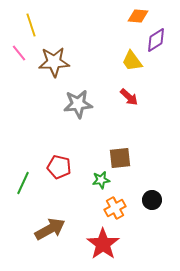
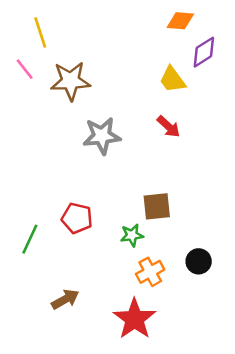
brown arrow: (50, 229) -> (65, 299), size x0.7

